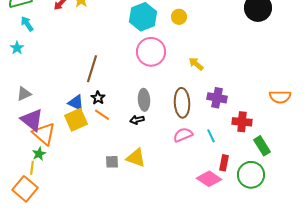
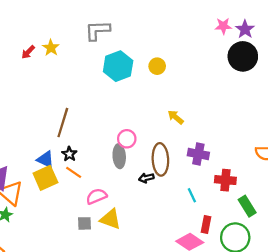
pink circle: (151, 52) -> (127, 139), moved, size x0.6
black arrow: (137, 120) -> (146, 178), moved
pink semicircle: (183, 135) -> (96, 196), moved

